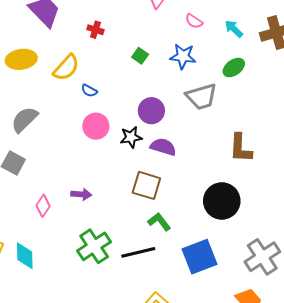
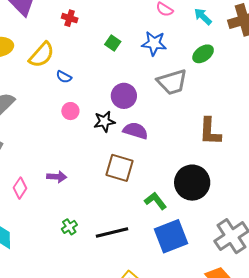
pink circle: (96, 126) -> (70, 111), size x0.7
green L-shape: (159, 222) -> (155, 201), moved
green cross: (94, 246) -> (69, 227), size x0.5

